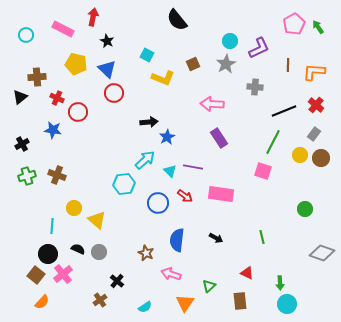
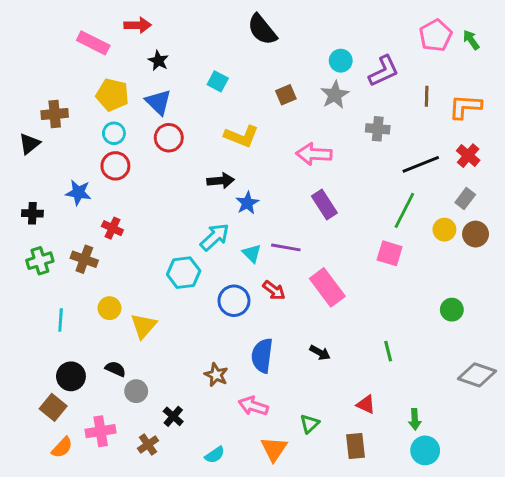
red arrow: (93, 17) -> (138, 25), turned 78
cyan circle: (26, 35) -> (114, 133), moved
yellow L-shape: (163, 78) -> (241, 136), moved
red cross: (57, 98) -> (112, 228), moved
black cross: (22, 144) -> (32, 213), turned 32
pink rectangle: (221, 194) -> (327, 287), turned 45
yellow triangle: (97, 220) -> (144, 326), turned 30
cyan line: (52, 226) -> (61, 320), moved
gray circle: (99, 252) -> (136, 391), moved
pink cross: (63, 274) -> (101, 431), moved, turned 30

